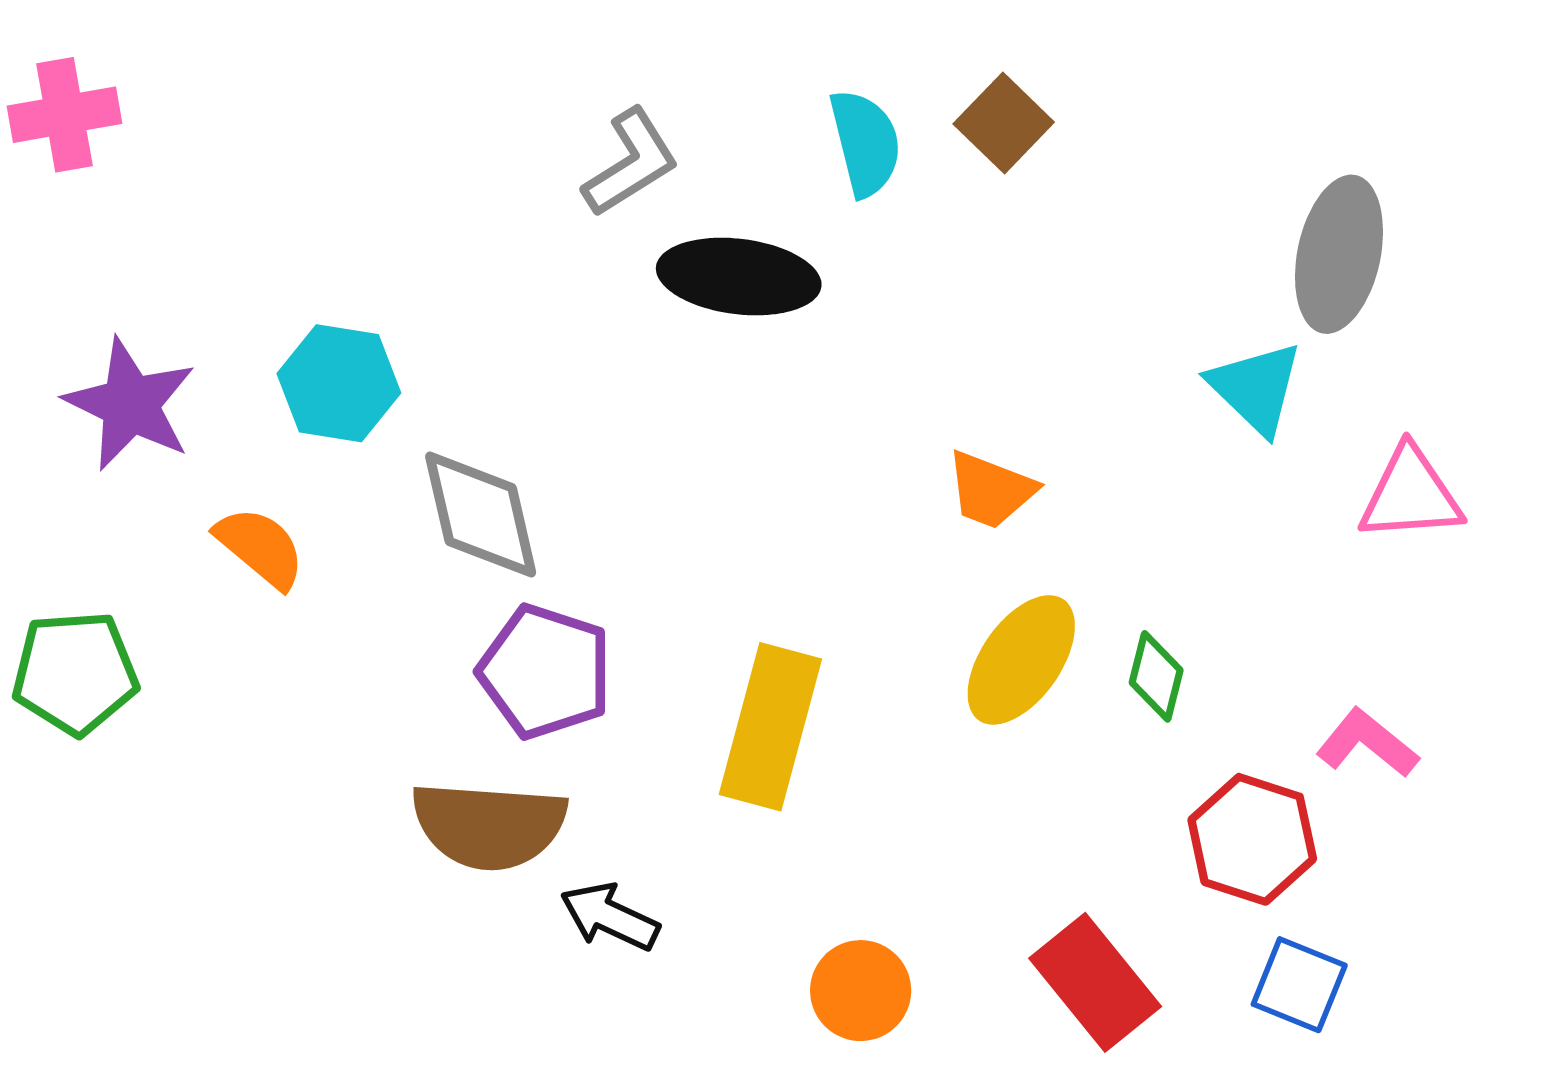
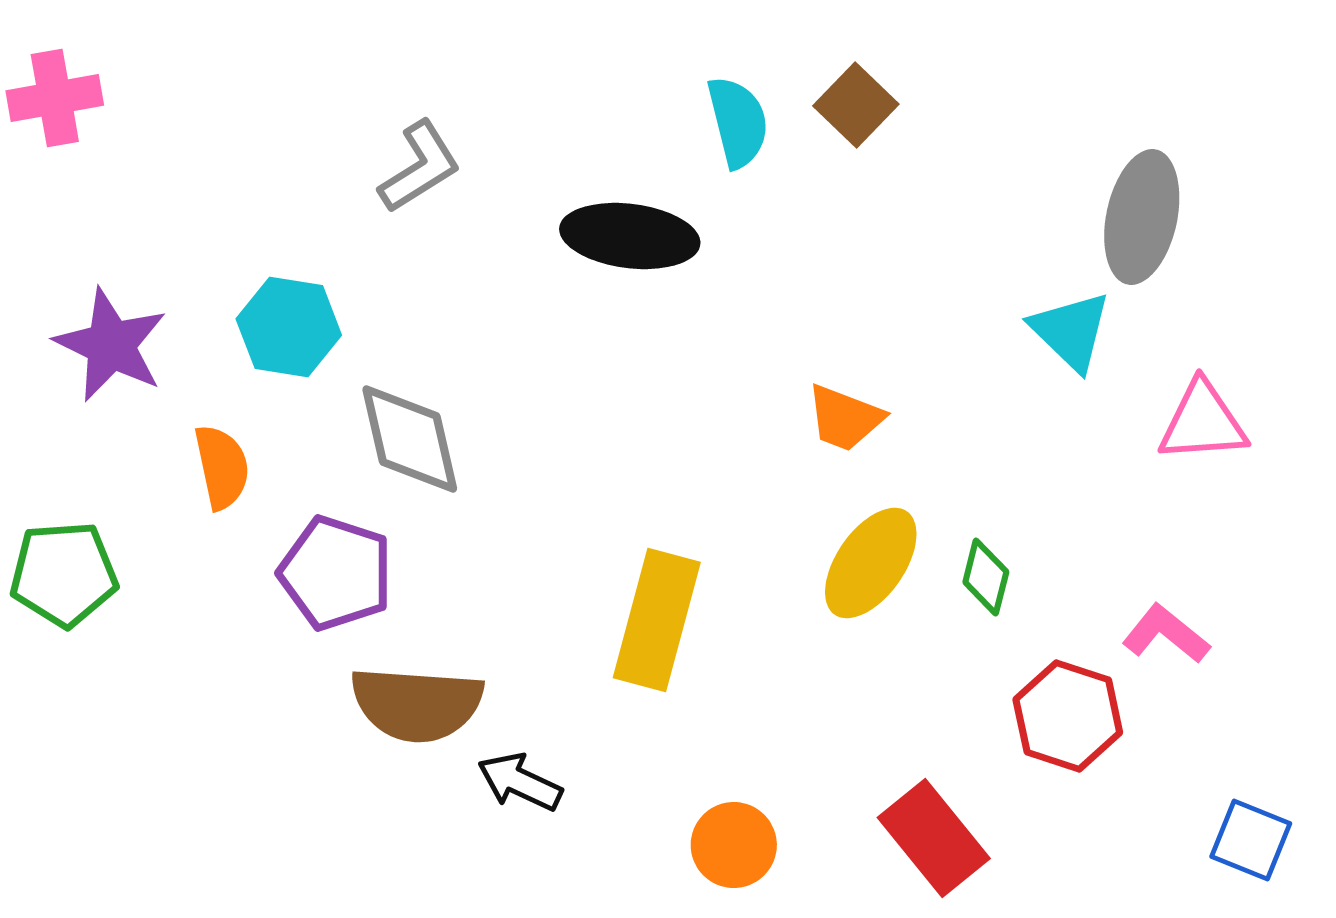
gray L-shape: (631, 163) -> (420, 167), moved
orange semicircle: (260, 547) -> (222, 467), turned 38
purple pentagon: (545, 672) -> (336, 573), moved
blue square: (1299, 985) -> (1251, 840), moved

